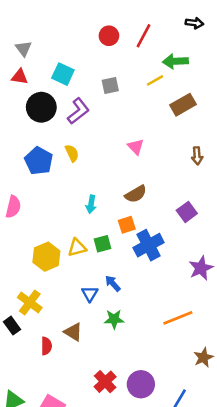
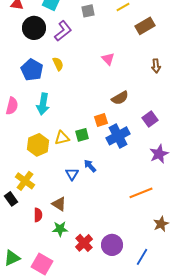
brown semicircle: (136, 194) -> (120, 98), moved
cyan arrow: (91, 204) -> (43, 104), moved, size x1.5
purple square: (187, 212) -> (150, 119), moved
green star: (114, 319) -> (60, 229), moved

